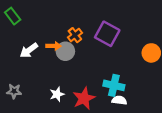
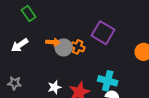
green rectangle: (13, 16) -> (29, 13), moved
orange cross: (75, 35) -> (78, 47), moved, turned -32
white arrow: (29, 50) -> (20, 45), moved

